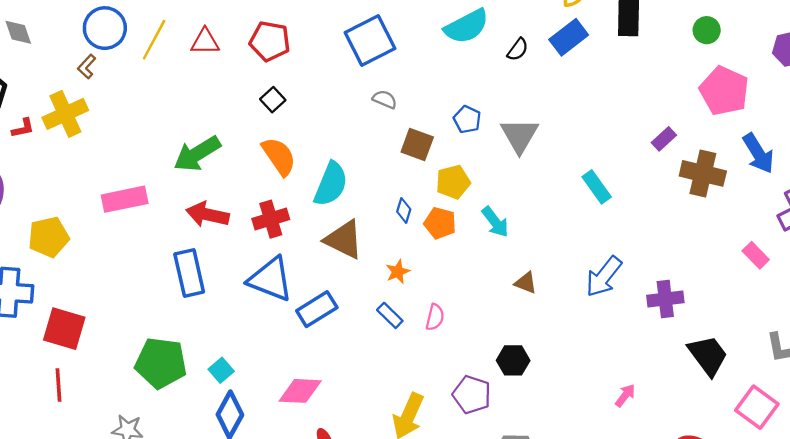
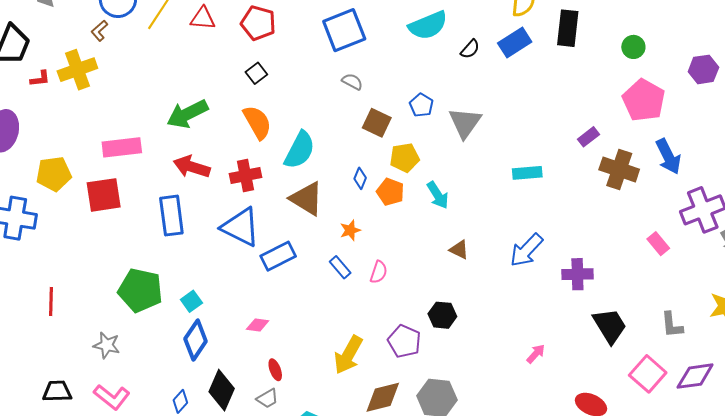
cyan rectangle: (597, 187) -> (527, 173), turned -64
red square: (64, 329) -> (104, 195), moved, turned -30
pink diamond: (300, 391) -> (258, 325), size x0.6

